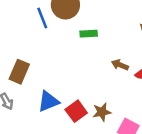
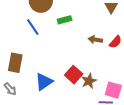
blue line: (42, 18) -> (33, 27), moved
red square: (76, 111) -> (74, 75), moved

